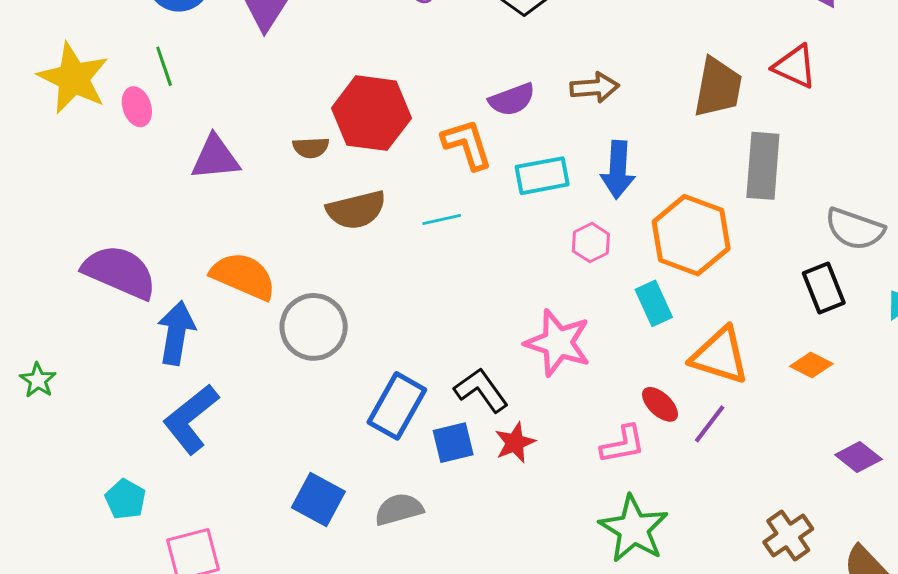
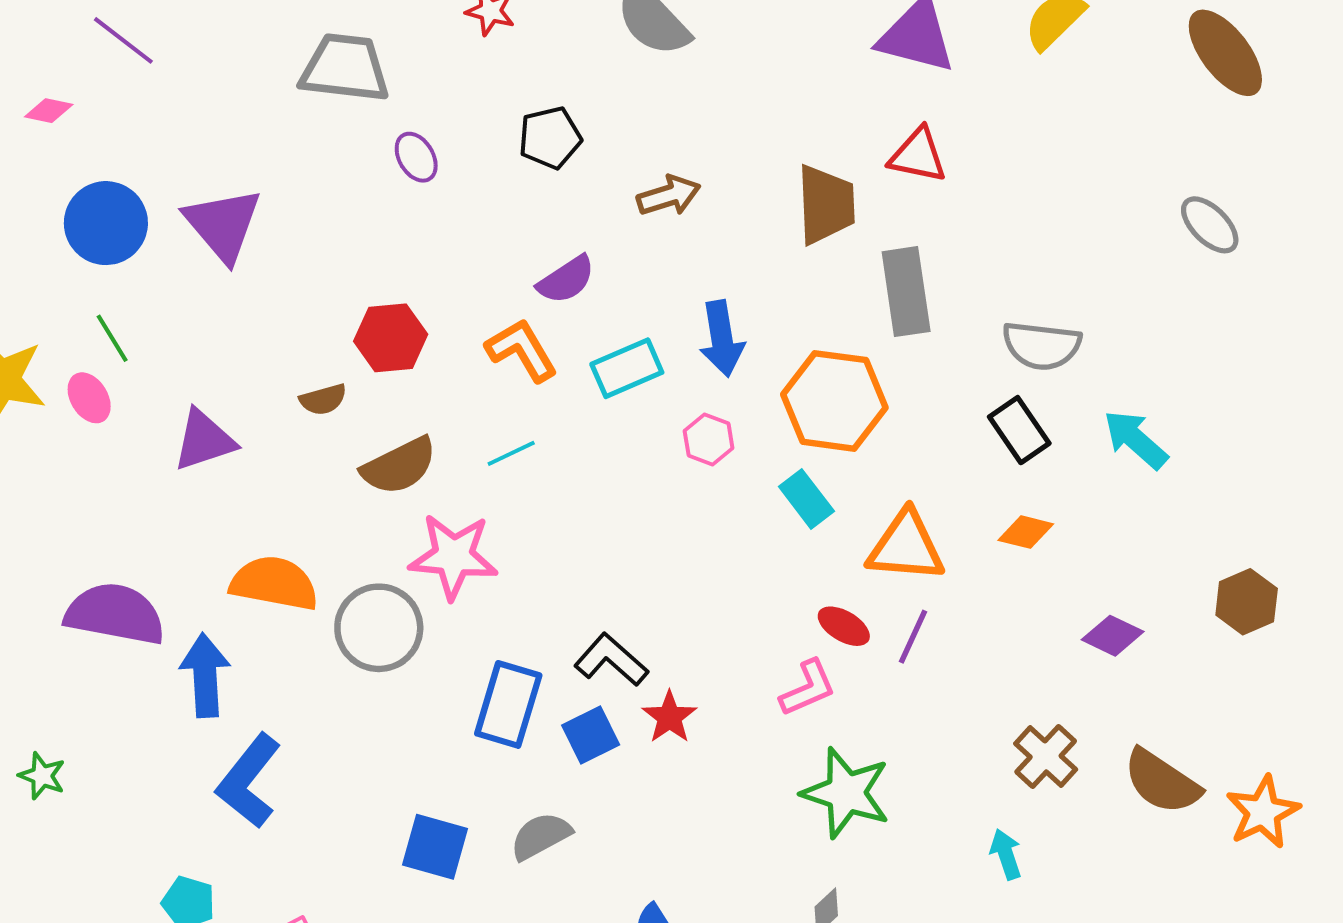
brown arrow: (595, 87) -> (669, 196), moved
red hexagon: (371, 113) -> (391, 338), size x0.7
pink star: (558, 343) -> (453, 556), moved

